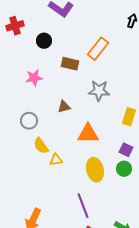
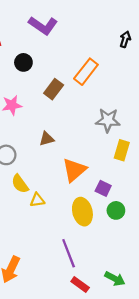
brown rectangle: (70, 64) -> (54, 89), turned -66
gray star: (99, 91) -> (108, 120), moved
orange triangle: (88, 134) -> (74, 170), turned -40
purple square: (126, 150) -> (103, 188), moved

